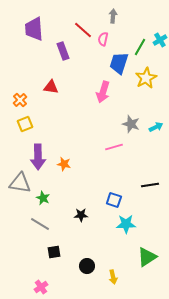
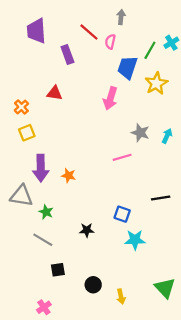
cyan arrow: (156, 127) -> (167, 136), turned -40
green triangle: (147, 257) -> (165, 288), moved, turned -40

